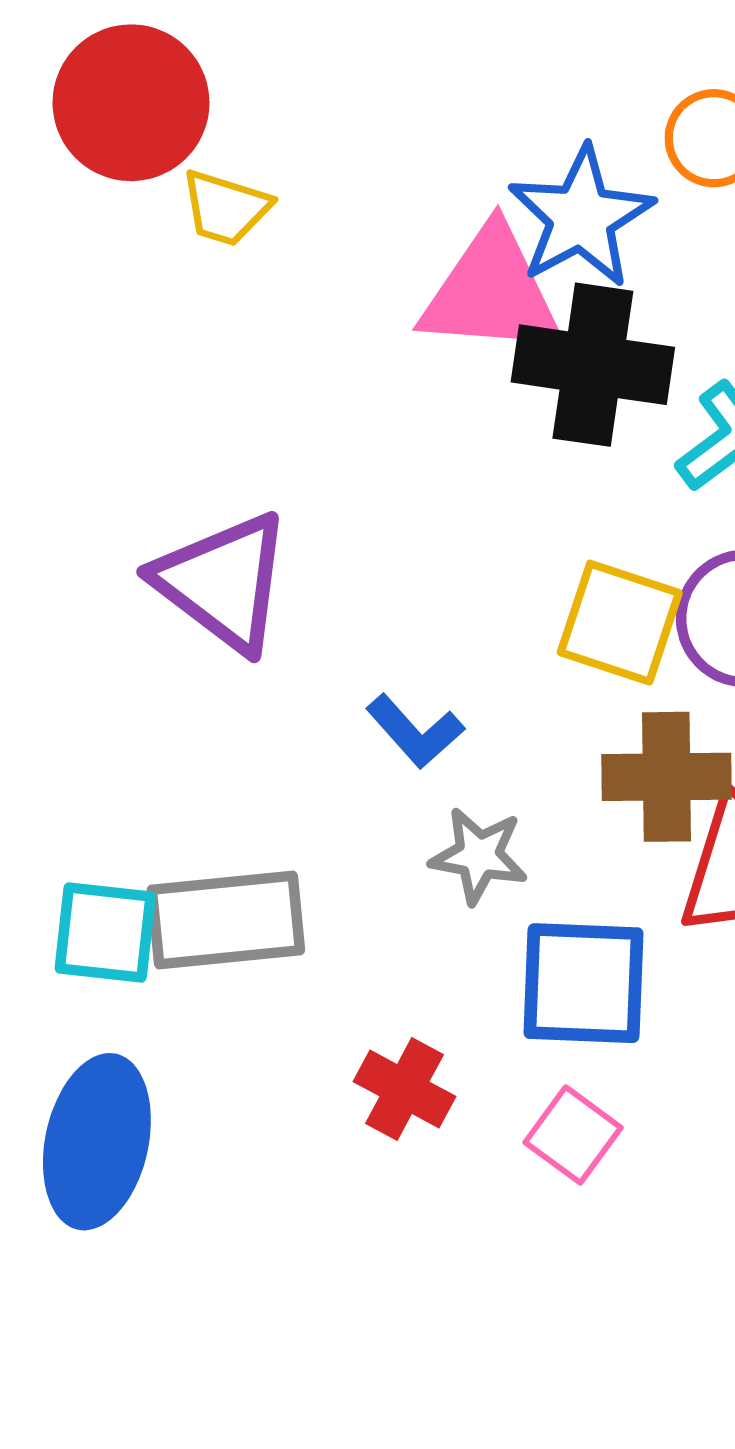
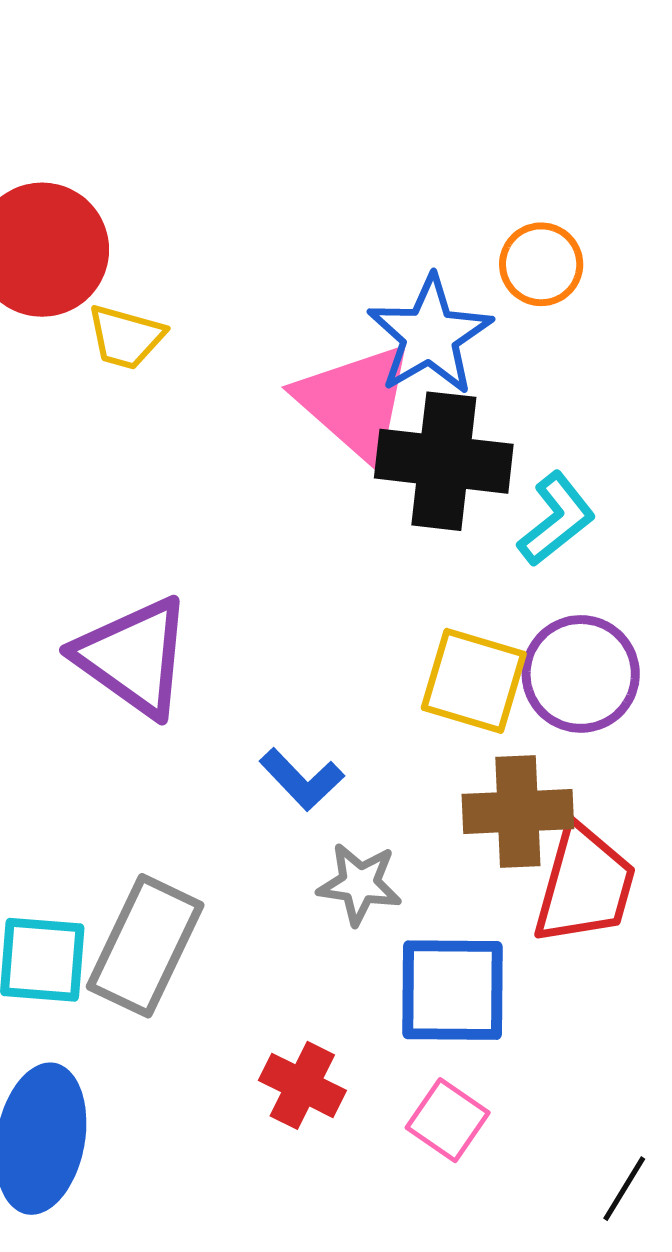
pink triangle: (492, 292) -> (355, 402), turned 39
gray rectangle: (226, 920) -> (145, 946), turned -57

